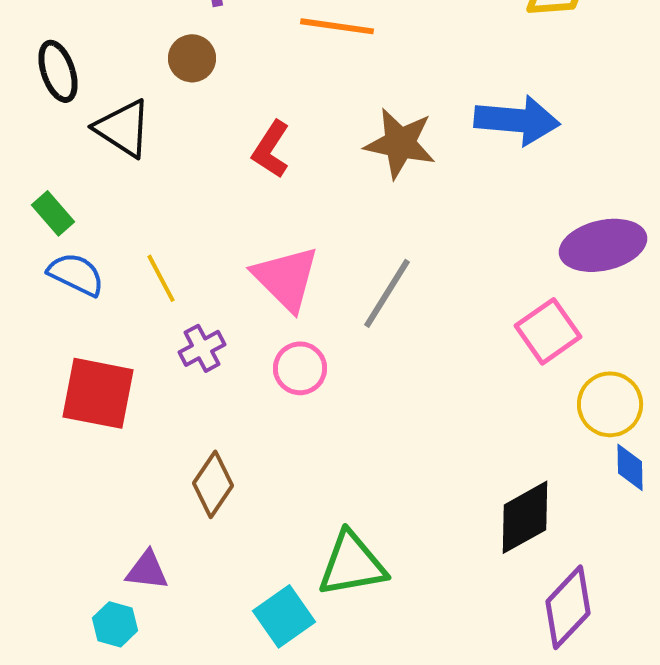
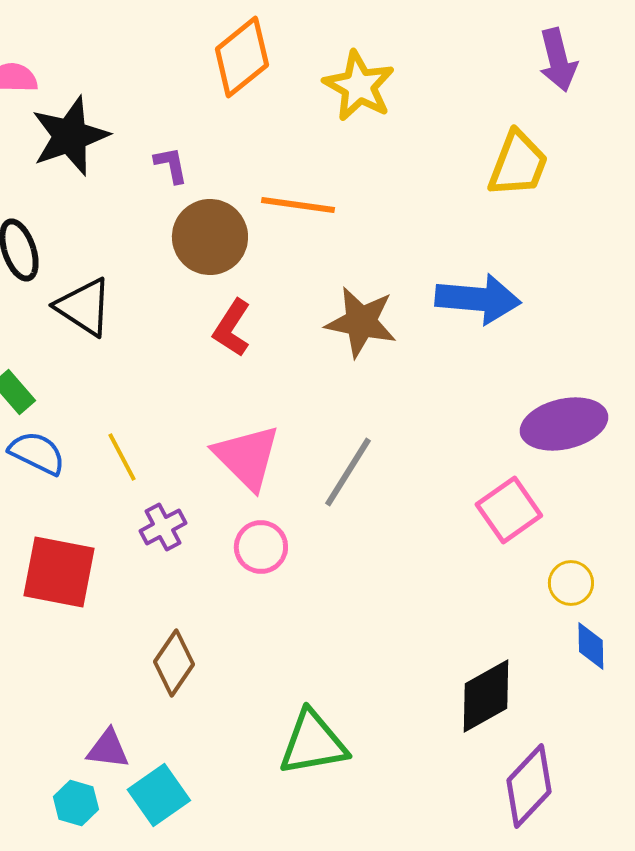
brown circle: (192, 58) -> (210, 237), moved, size x1.6
yellow circle: (610, 404) -> (571, 583), size x0.7
cyan square: (284, 616) -> (159, 795), moved

